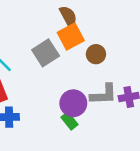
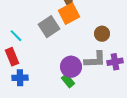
brown circle: (96, 54) -> (102, 34), moved

